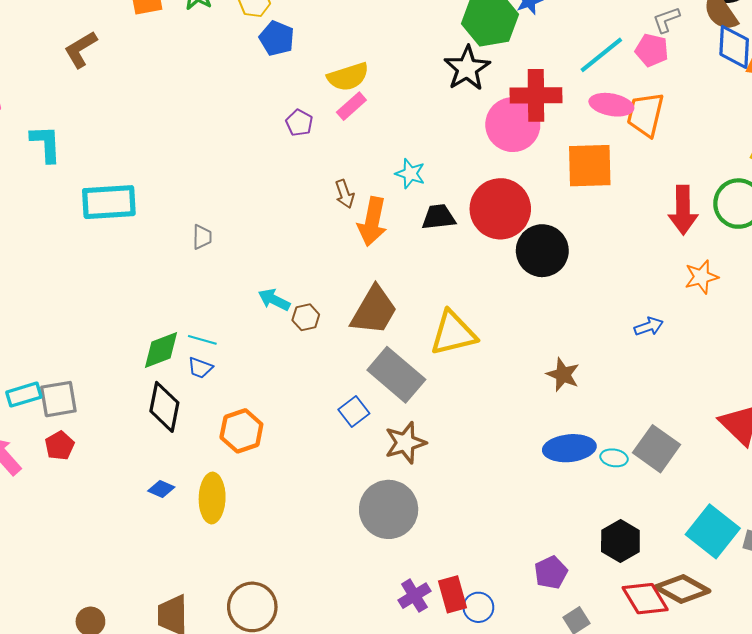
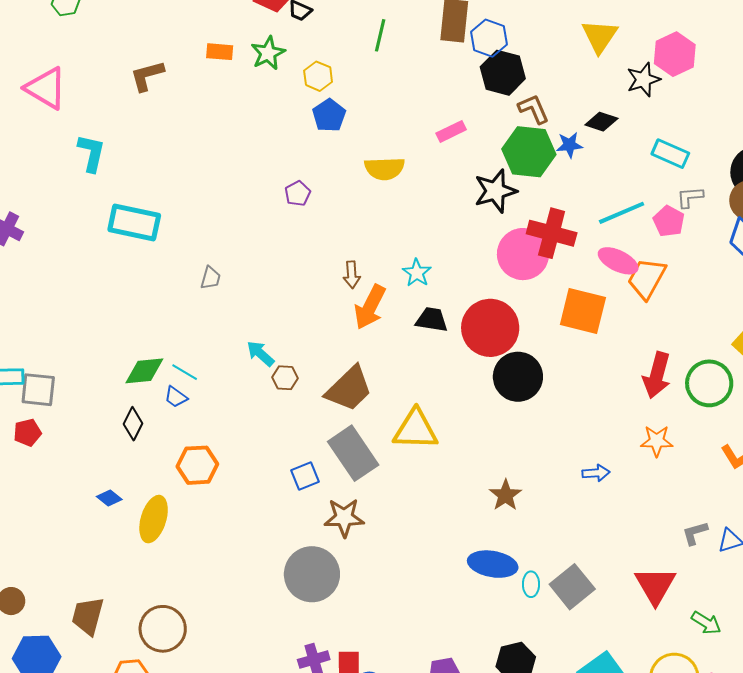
pink rectangle: (351, 106) -> (451, 131), moved
purple pentagon: (299, 123) -> (298, 193), moved
black diamond: (164, 407) -> (133, 424), size x0.7
cyan ellipse: (614, 458) -> (531, 584), turned 65

